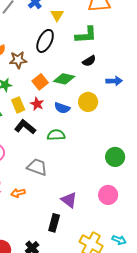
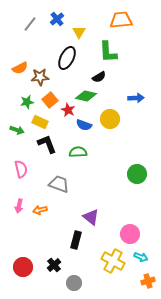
green L-shape: (86, 35) -> (108, 52), turned 90
black semicircle: (89, 61) -> (99, 77), moved
orange square: (40, 82) -> (50, 100), moved
red star: (37, 104) -> (68, 110), moved
yellow rectangle: (18, 105) -> (40, 122), turned -42
black L-shape: (25, 127) -> (47, 144), turned 30
pink circle: (108, 195) -> (130, 234), moved

